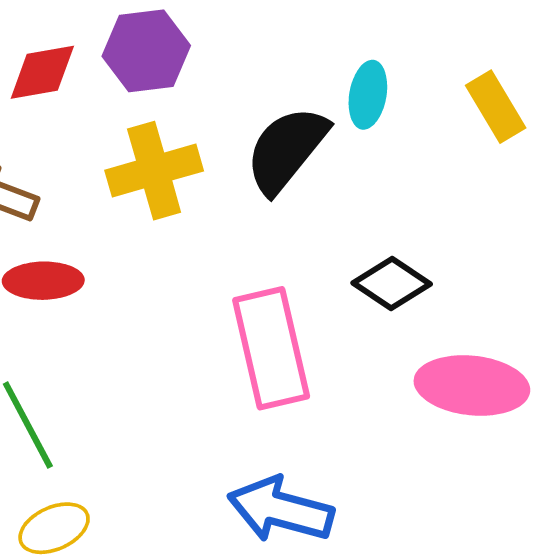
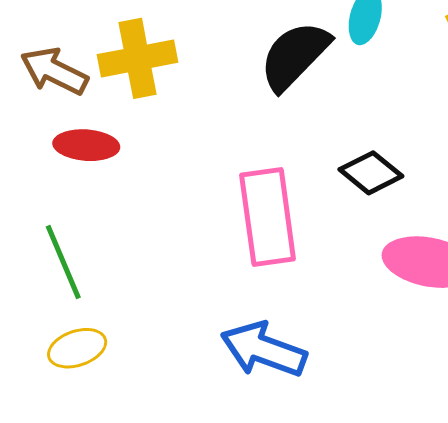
yellow cross: (154, 171) -> (138, 58), moved

